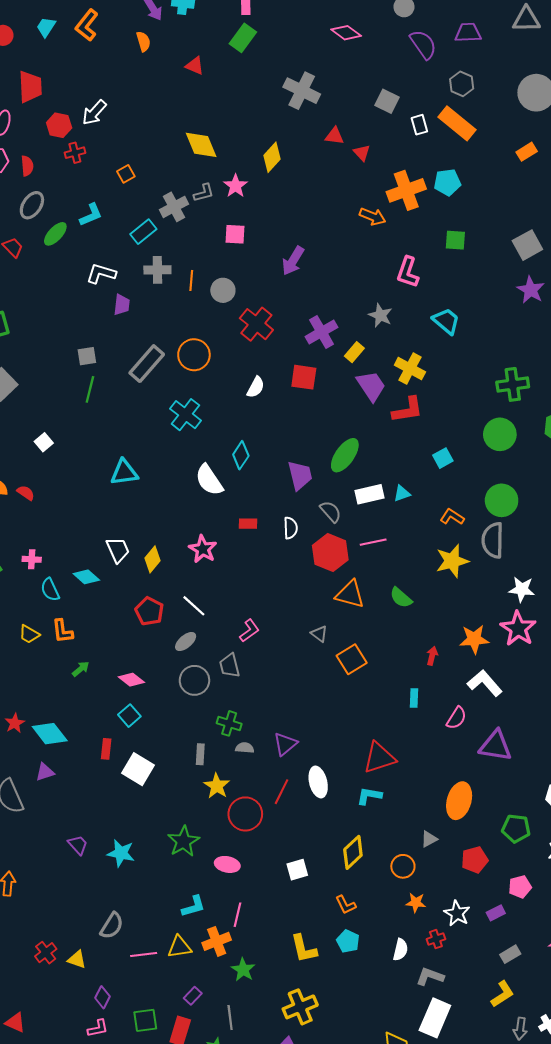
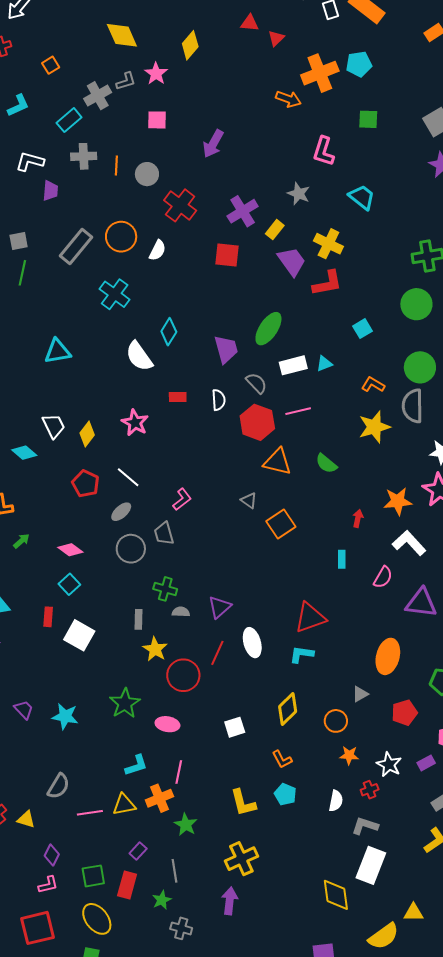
red triangle: (362, 153) -> (276, 38), turned 30
white semicircle: (256, 387) -> (158, 250), moved

